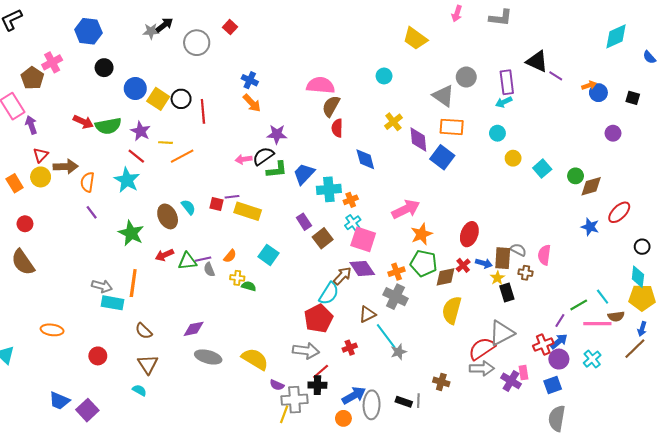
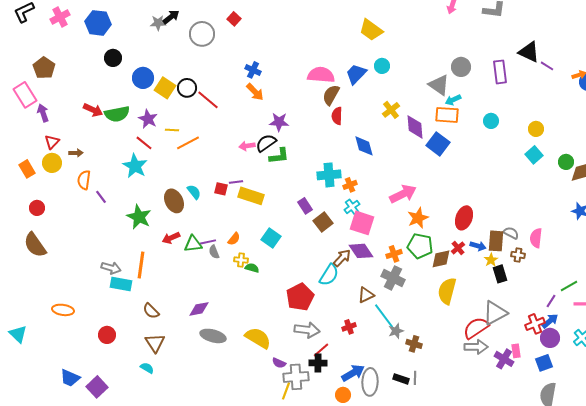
yellow trapezoid: (415, 39) -> (371, 30), moved
pink cross: (52, 62) -> (60, 17), moved
cyan arrow: (504, 102) -> (453, 100), moved
red line: (203, 111) -> (208, 100), turned -45
yellow circle: (513, 158) -> (536, 129), moved
brown arrow: (66, 167) -> (76, 153), size x0.6
blue trapezoid: (304, 174) -> (356, 74), moved
orange semicircle: (87, 182) -> (84, 180), moved
red pentagon: (318, 318) -> (300, 297), moved
brown cross: (441, 382) -> (414, 344), moved

